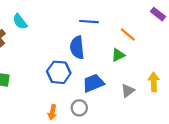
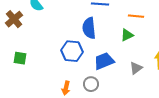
orange line: (128, 35) -> (136, 16), turned -35

